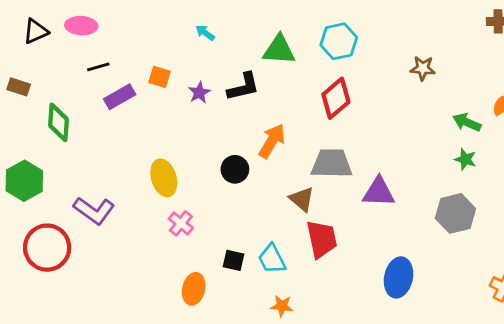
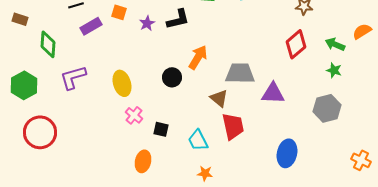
red diamond: (336, 98) -> (296, 44), moved
purple L-shape: (94, 211) -> (73, 77), moved, turned 128
black square: (233, 260) -> (161, 129), moved

